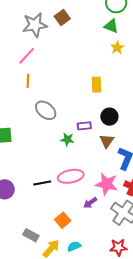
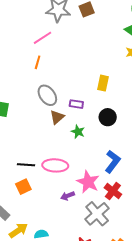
purple rectangle: (84, 126) -> (76, 104), moved
green star: (67, 139) -> (78, 132), moved
brown triangle: (107, 141) -> (57, 117), moved
orange square: (63, 220) -> (23, 187), moved

